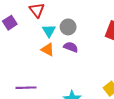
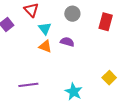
gray circle: (68, 27) -> (72, 14), moved

